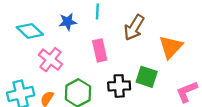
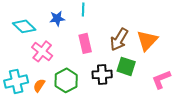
brown arrow: (134, 27) -> (119, 39), moved

